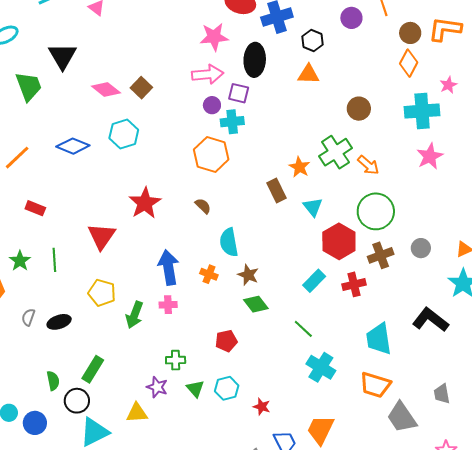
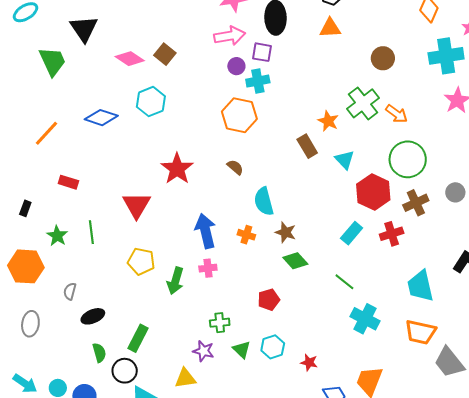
black ellipse: (59, 322) -> (93, 316), moved

